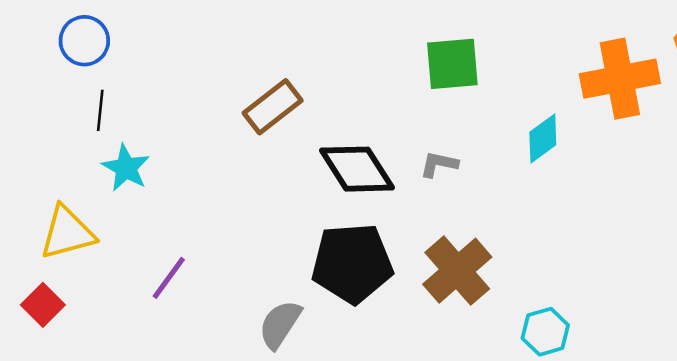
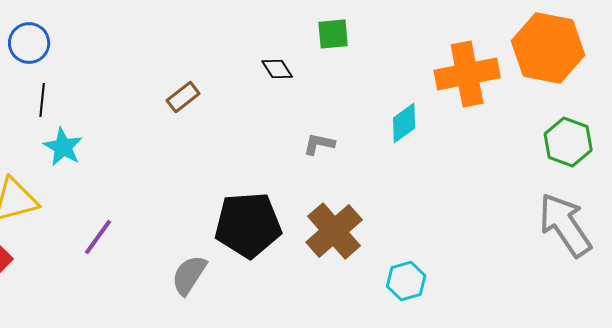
green square: (452, 64) -> (333, 34), moved, size x0.7
brown rectangle: (273, 107) -> (183, 97), size x0.7
black diamond: (357, 169) -> (277, 69), moved, size x0.5

